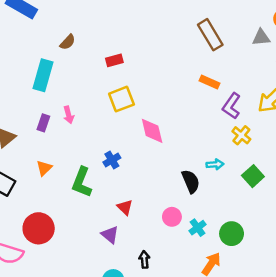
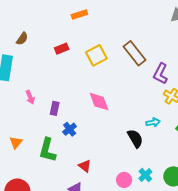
brown rectangle: (210, 35) -> (135, 53), moved
orange rectangle: (209, 82) -> (79, 14), moved, turned -35
yellow square: (121, 99) -> (96, 55), moved
purple rectangle: (43, 123) -> (55, 108), moved
pink circle: (172, 217) -> (124, 180), moved

